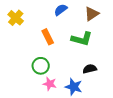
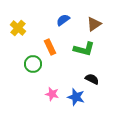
green circle: (41, 66) -> (33, 64), moved
black semicircle: (90, 69) -> (92, 79), turned 40

